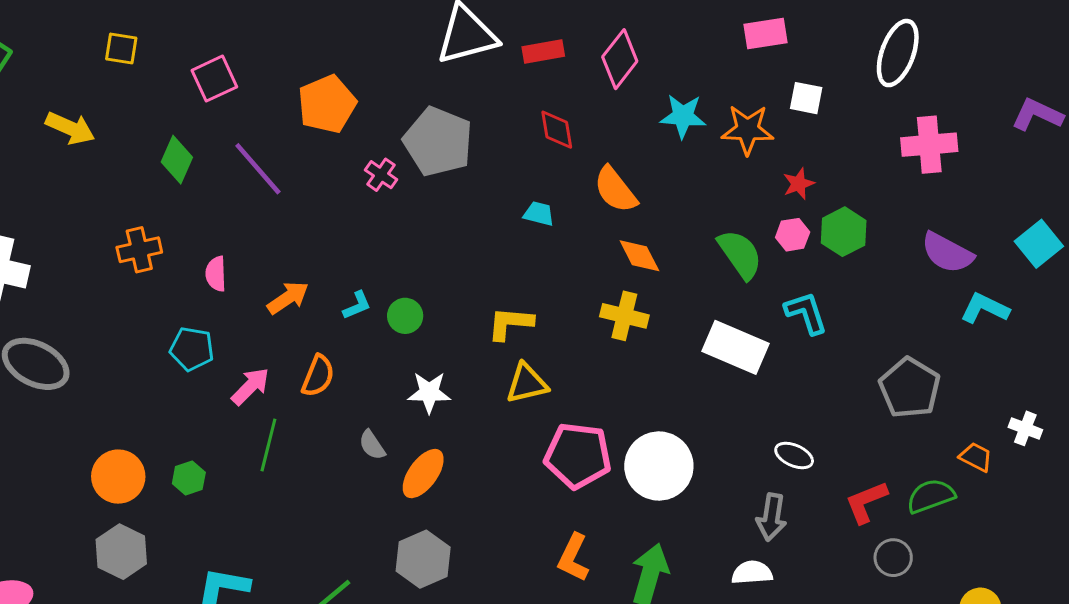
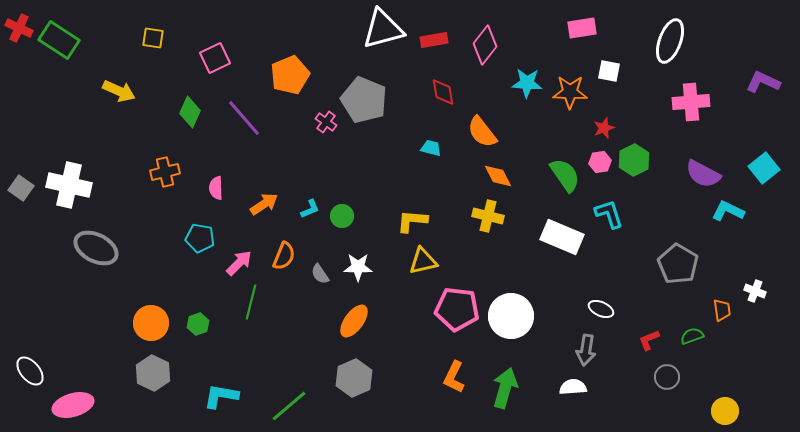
gray semicircle: (372, 445) -> (320, 274), moved
orange trapezoid: (976, 457) -> (722, 310), turned 55
green semicircle: (931, 496) -> (692, 336), size x0.7
red L-shape: (866, 502) -> (649, 340), size x0.7

